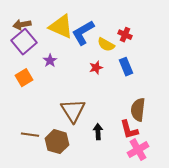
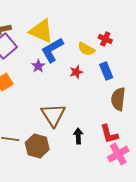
blue L-shape: (83, 33) -> (52, 50), moved
purple star: (50, 61) -> (38, 66), moved
brown semicircle: (138, 110) -> (118, 99), moved

